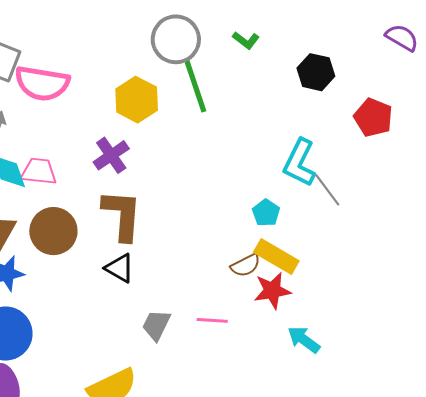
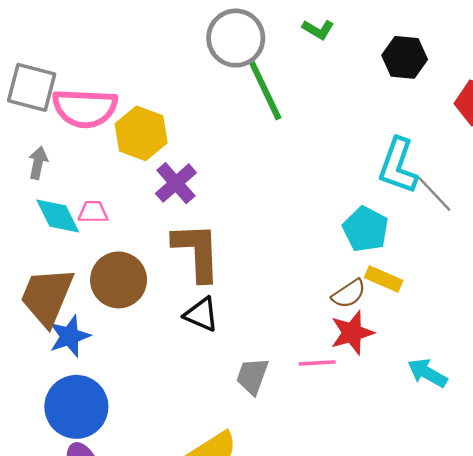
yellow hexagon: (137, 100) -> (141, 133), moved
pink trapezoid: (39, 171) -> (93, 212), size x0.7
cyan pentagon: (266, 213) -> (366, 229), size x1.4
yellow rectangle: (276, 256) -> (384, 279), size x0.7
red star: (272, 291) -> (352, 333), moved

